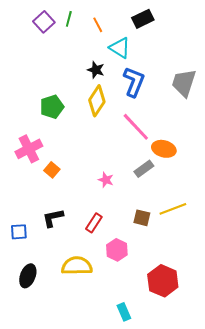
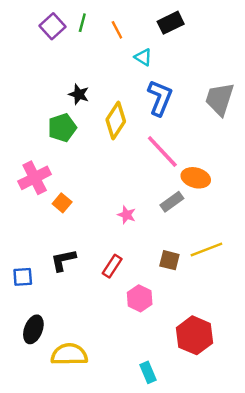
cyan triangle: (120, 48) -> (143, 57), size x0.7
black star: (96, 70) -> (79, 94), moved
yellow semicircle: (77, 266) -> (69, 354), moved

